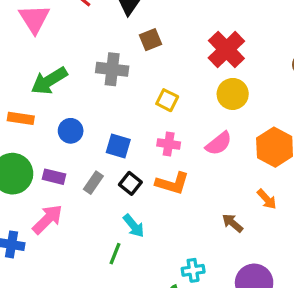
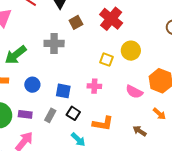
red cross: (226, 49) -> (111, 19), moved
yellow square: (167, 100) -> (106, 60), moved
pink semicircle: (219, 144) -> (134, 92), moved, turned 72
orange L-shape: (172, 183) -> (103, 123), moved

